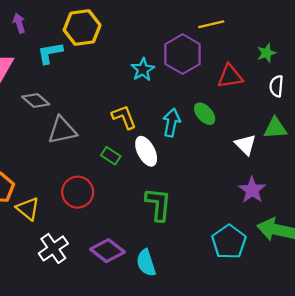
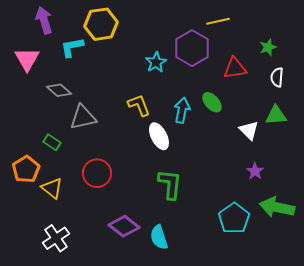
purple arrow: (19, 23) -> (44, 20), size x1.5
green rectangle: (111, 156) -> (52, 142), moved
purple star: (252, 190) -> (255, 171), size x0.7
white cross: (53, 248) -> (56, 238), moved

